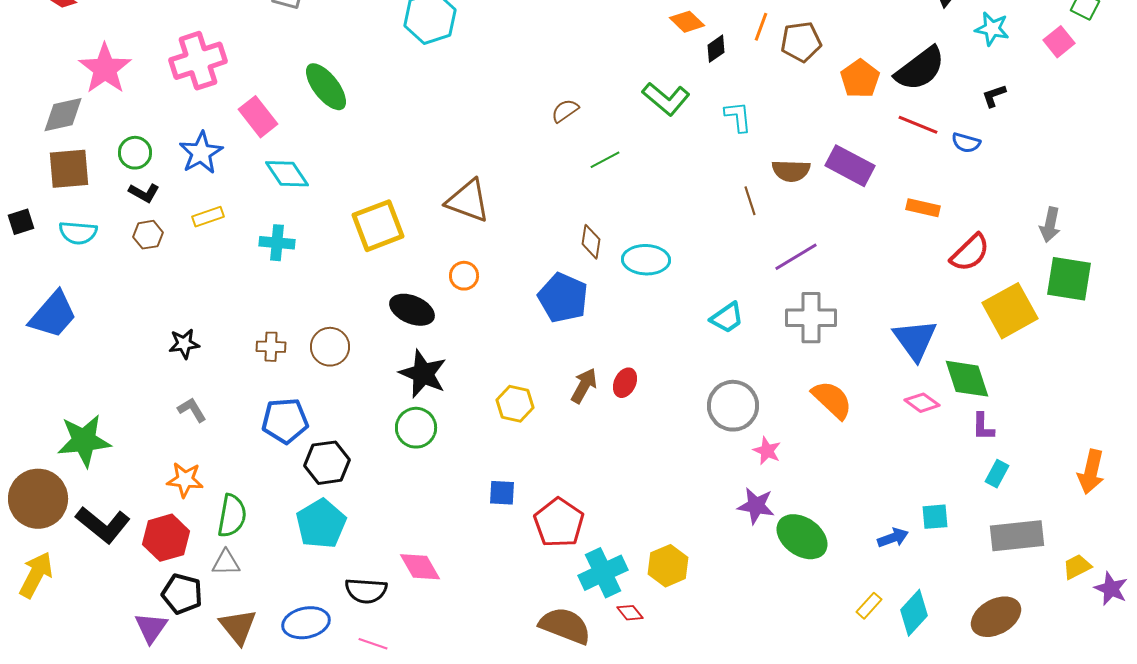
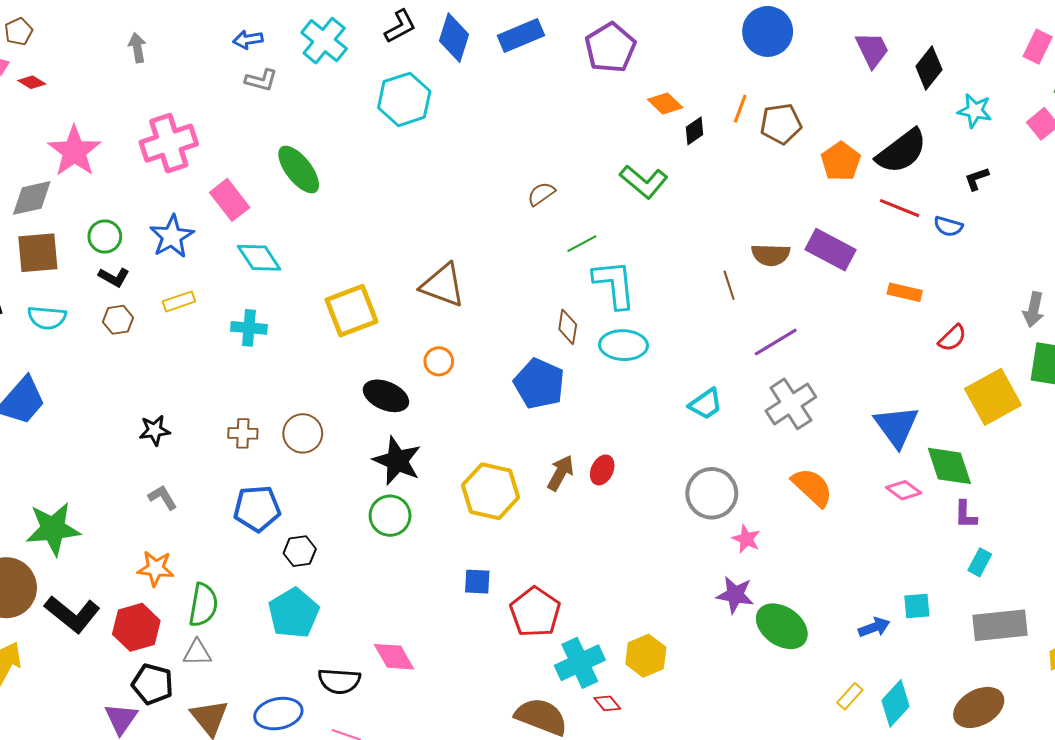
cyan L-shape: (738, 117) -> (614, 284), moved, size x1.6
red semicircle: (970, 253) -> (952, 338), size x0.7
gray cross: (811, 318) -> (791, 404), turned -33
yellow hexagon: (515, 404) -> (491, 491), size x1.5
black hexagon: (327, 463) -> (300, 551), size x0.7

